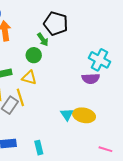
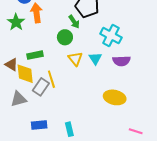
cyan cross: (100, 60) -> (111, 36), moved
yellow triangle: (29, 78) -> (75, 59), moved, turned 35
cyan triangle: (67, 114) -> (95, 59), moved

